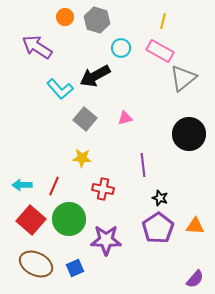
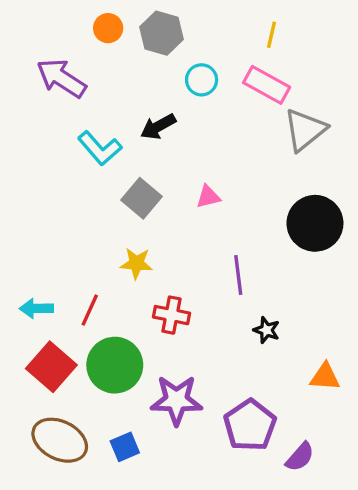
black arrow: (95, 76) -> (158, 127), size x0.7
purple pentagon: (158, 228) -> (250, 425), moved
purple semicircle: (195, 279) -> (300, 457), moved

